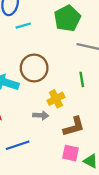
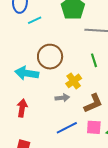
blue line: (18, 145) -> (67, 128), moved

